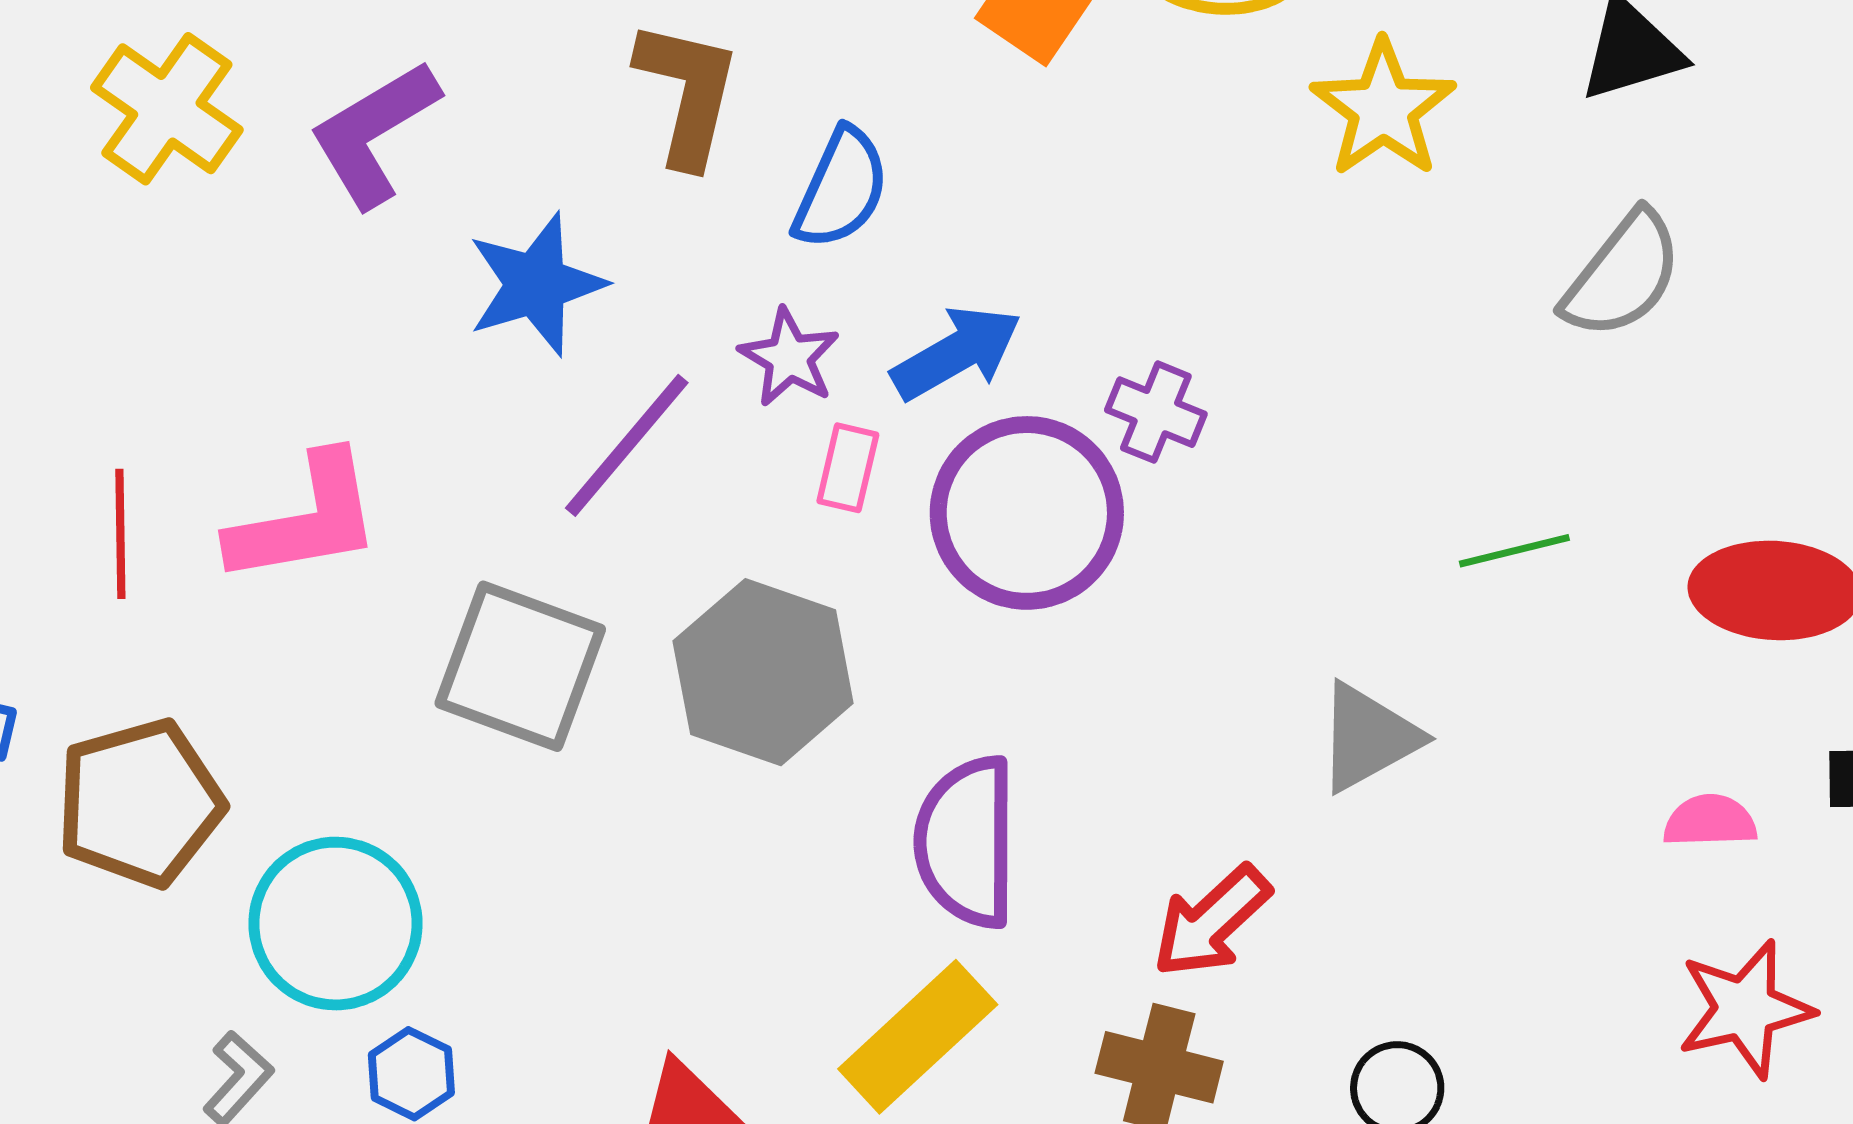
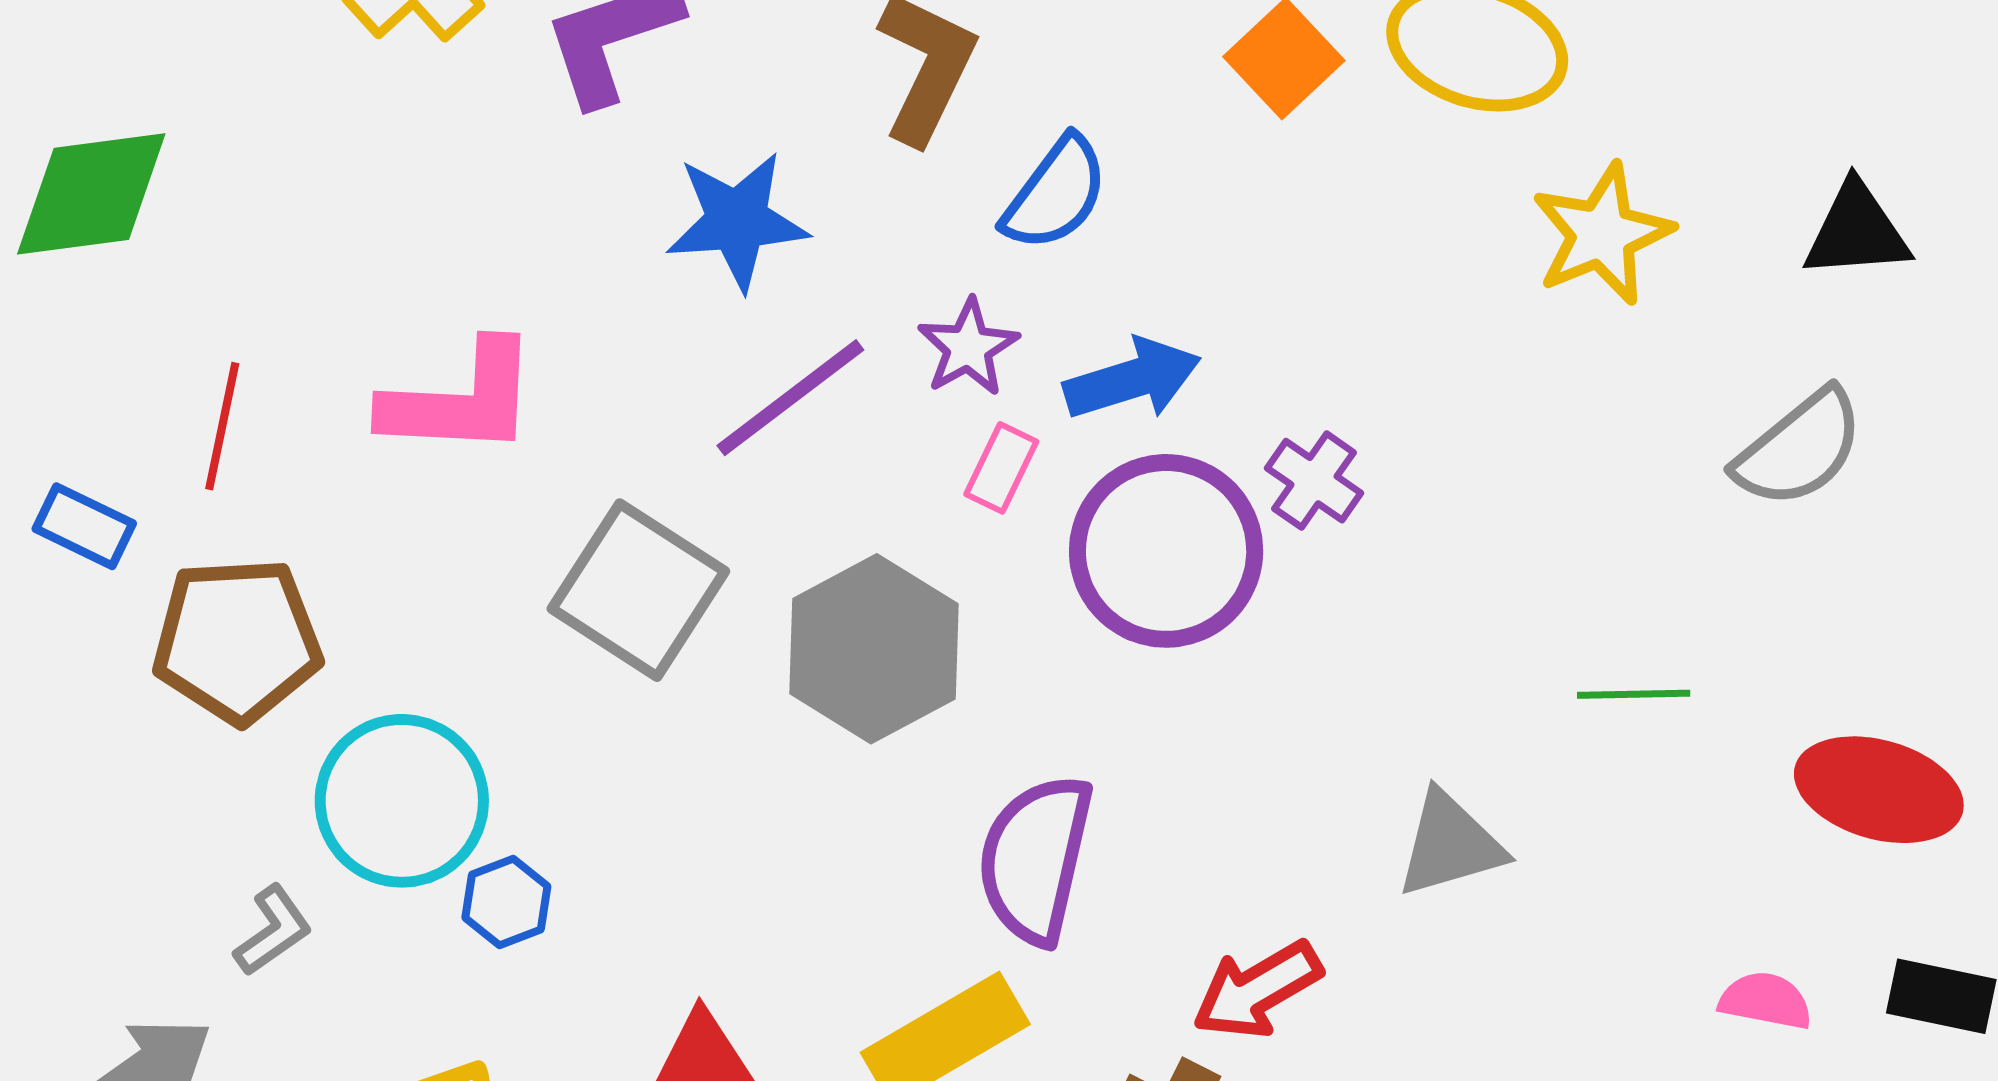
red line: (120, 534) -> (222, 426), moved
blue hexagon: (411, 1074) -> (506, 902), moved

